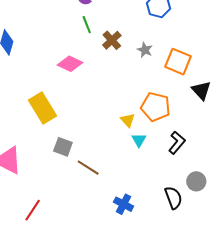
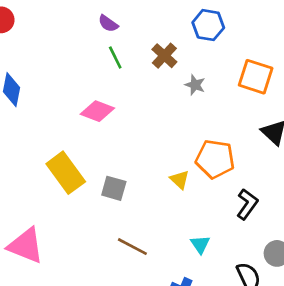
brown cross: (112, 40) -> (164, 56), moved
orange square: (178, 62) -> (256, 77), moved
cyan triangle: (139, 140) -> (200, 244), moved
gray square: (63, 147) -> (114, 188), moved

